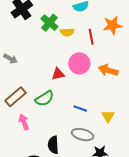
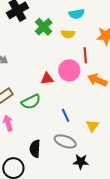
yellow semicircle: (67, 32) -> (68, 34), moved
red line: (91, 37) -> (85, 55), moved
blue line: (80, 109) -> (66, 115), turned 40

